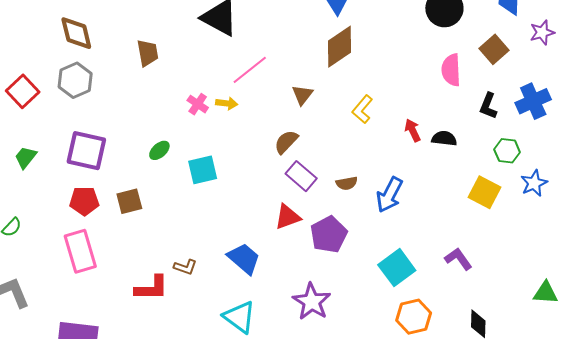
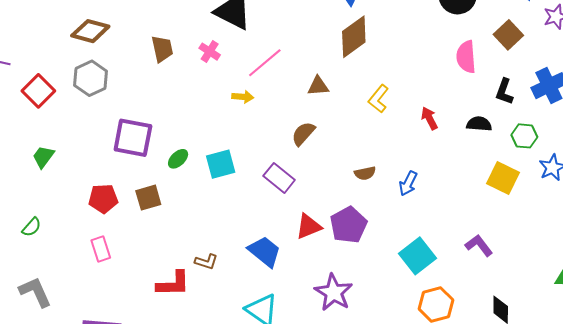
brown diamond: (76, 33) -> (90, 31), turned -60
brown triangle: (302, 95) -> (318, 86), turned 50
pink cross: (198, 104) -> (210, 52), moved
black semicircle: (444, 138) -> (479, 124), moved
green ellipse: (159, 150) -> (178, 159), moved
purple square: (86, 151) -> (133, 138), moved
purple rectangle: (301, 176) -> (279, 178), moved
blue arrow: (389, 195) -> (408, 183), size x0.7
red triangle: (288, 217) -> (309, 226), moved
pink rectangle: (80, 251) -> (101, 249), size x0.6

